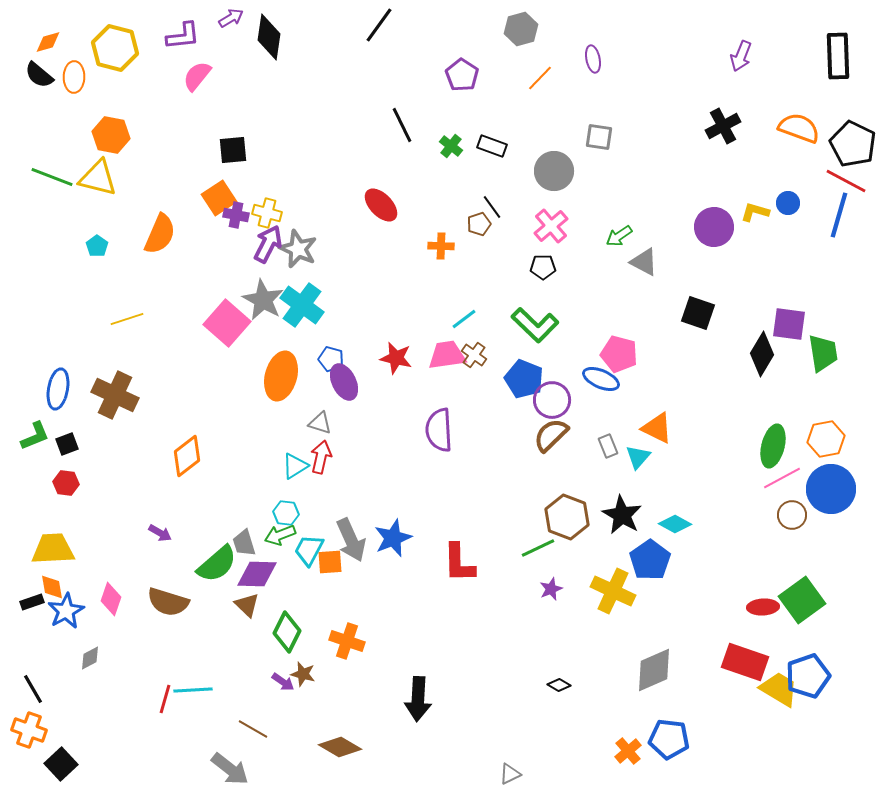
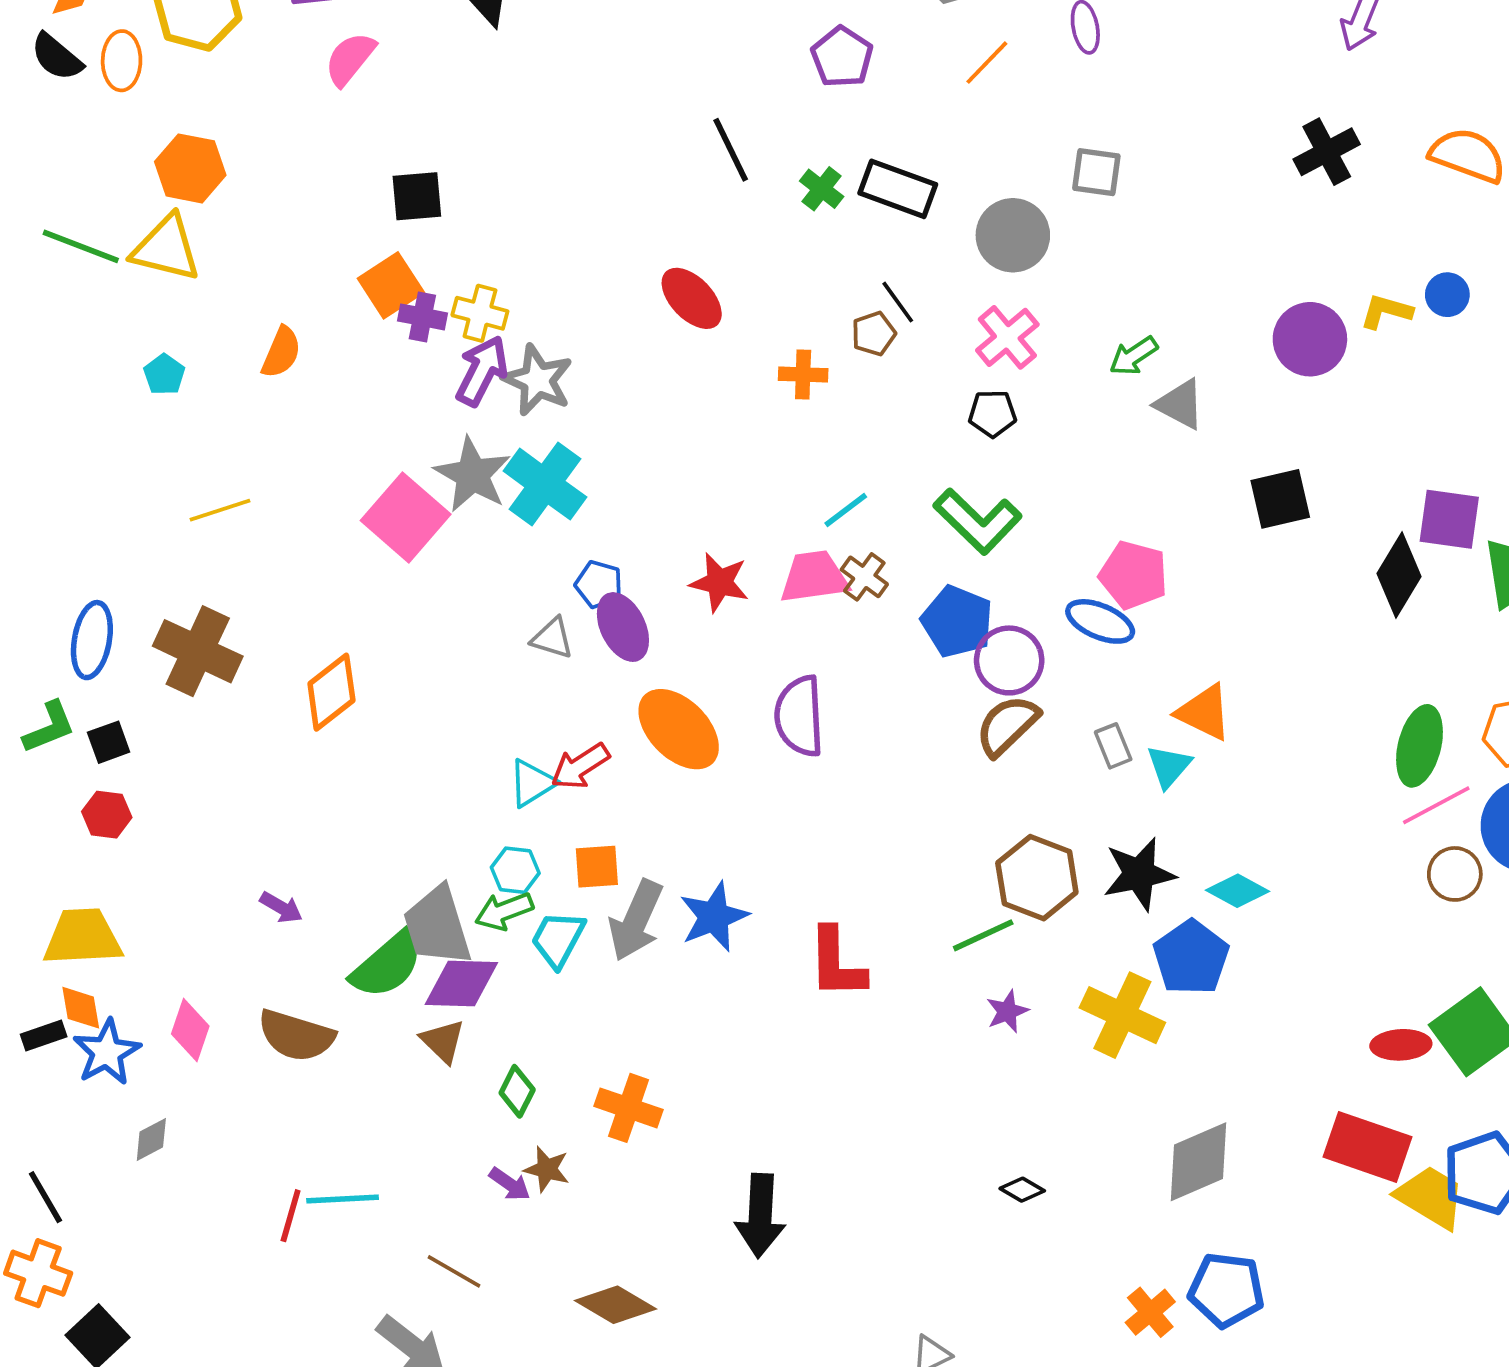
black rectangle: (492, 146) -> (898, 189), size x1.4
orange semicircle: (160, 234) -> (281, 352), size x0.7
black square: (698, 313) -> (1280, 499), turned -32
orange ellipse: (281, 376) -> (679, 729), moved, turned -60
gray triangle: (320, 423) -> (552, 638), moved
orange diamond: (187, 456) -> (331, 692), moved
red arrow: (321, 457) -> (580, 766), turned -136
black star: (622, 515) -> (1139, 874), turned 30
gray arrow: (351, 540) -> (636, 920), turned 48
gray trapezoid: (244, 543) -> (437, 926), size x1.6
orange square: (330, 562) -> (597, 867), moved
green diamond: (287, 632) -> (517, 1091), size x0.7

